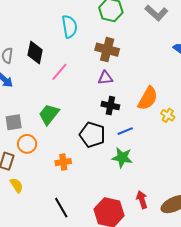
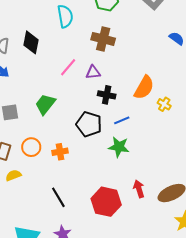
pink line: (59, 72) -> (68, 67), moved
purple triangle: (105, 78) -> (93, 72), moved
orange circle: (27, 144) -> (31, 147), moved
yellow semicircle: (17, 185) -> (13, 175), turned -77

